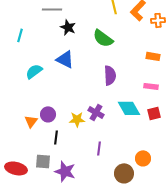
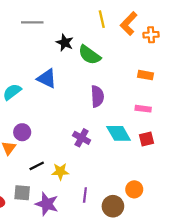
black star: (68, 27) -> (65, 43), moved
purple circle: (48, 114) -> (22, 132), moved
yellow star: (77, 119) -> (60, 171), moved
black line: (56, 137) -> (37, 166), turned 56
purple line: (99, 148) -> (85, 195), moved

